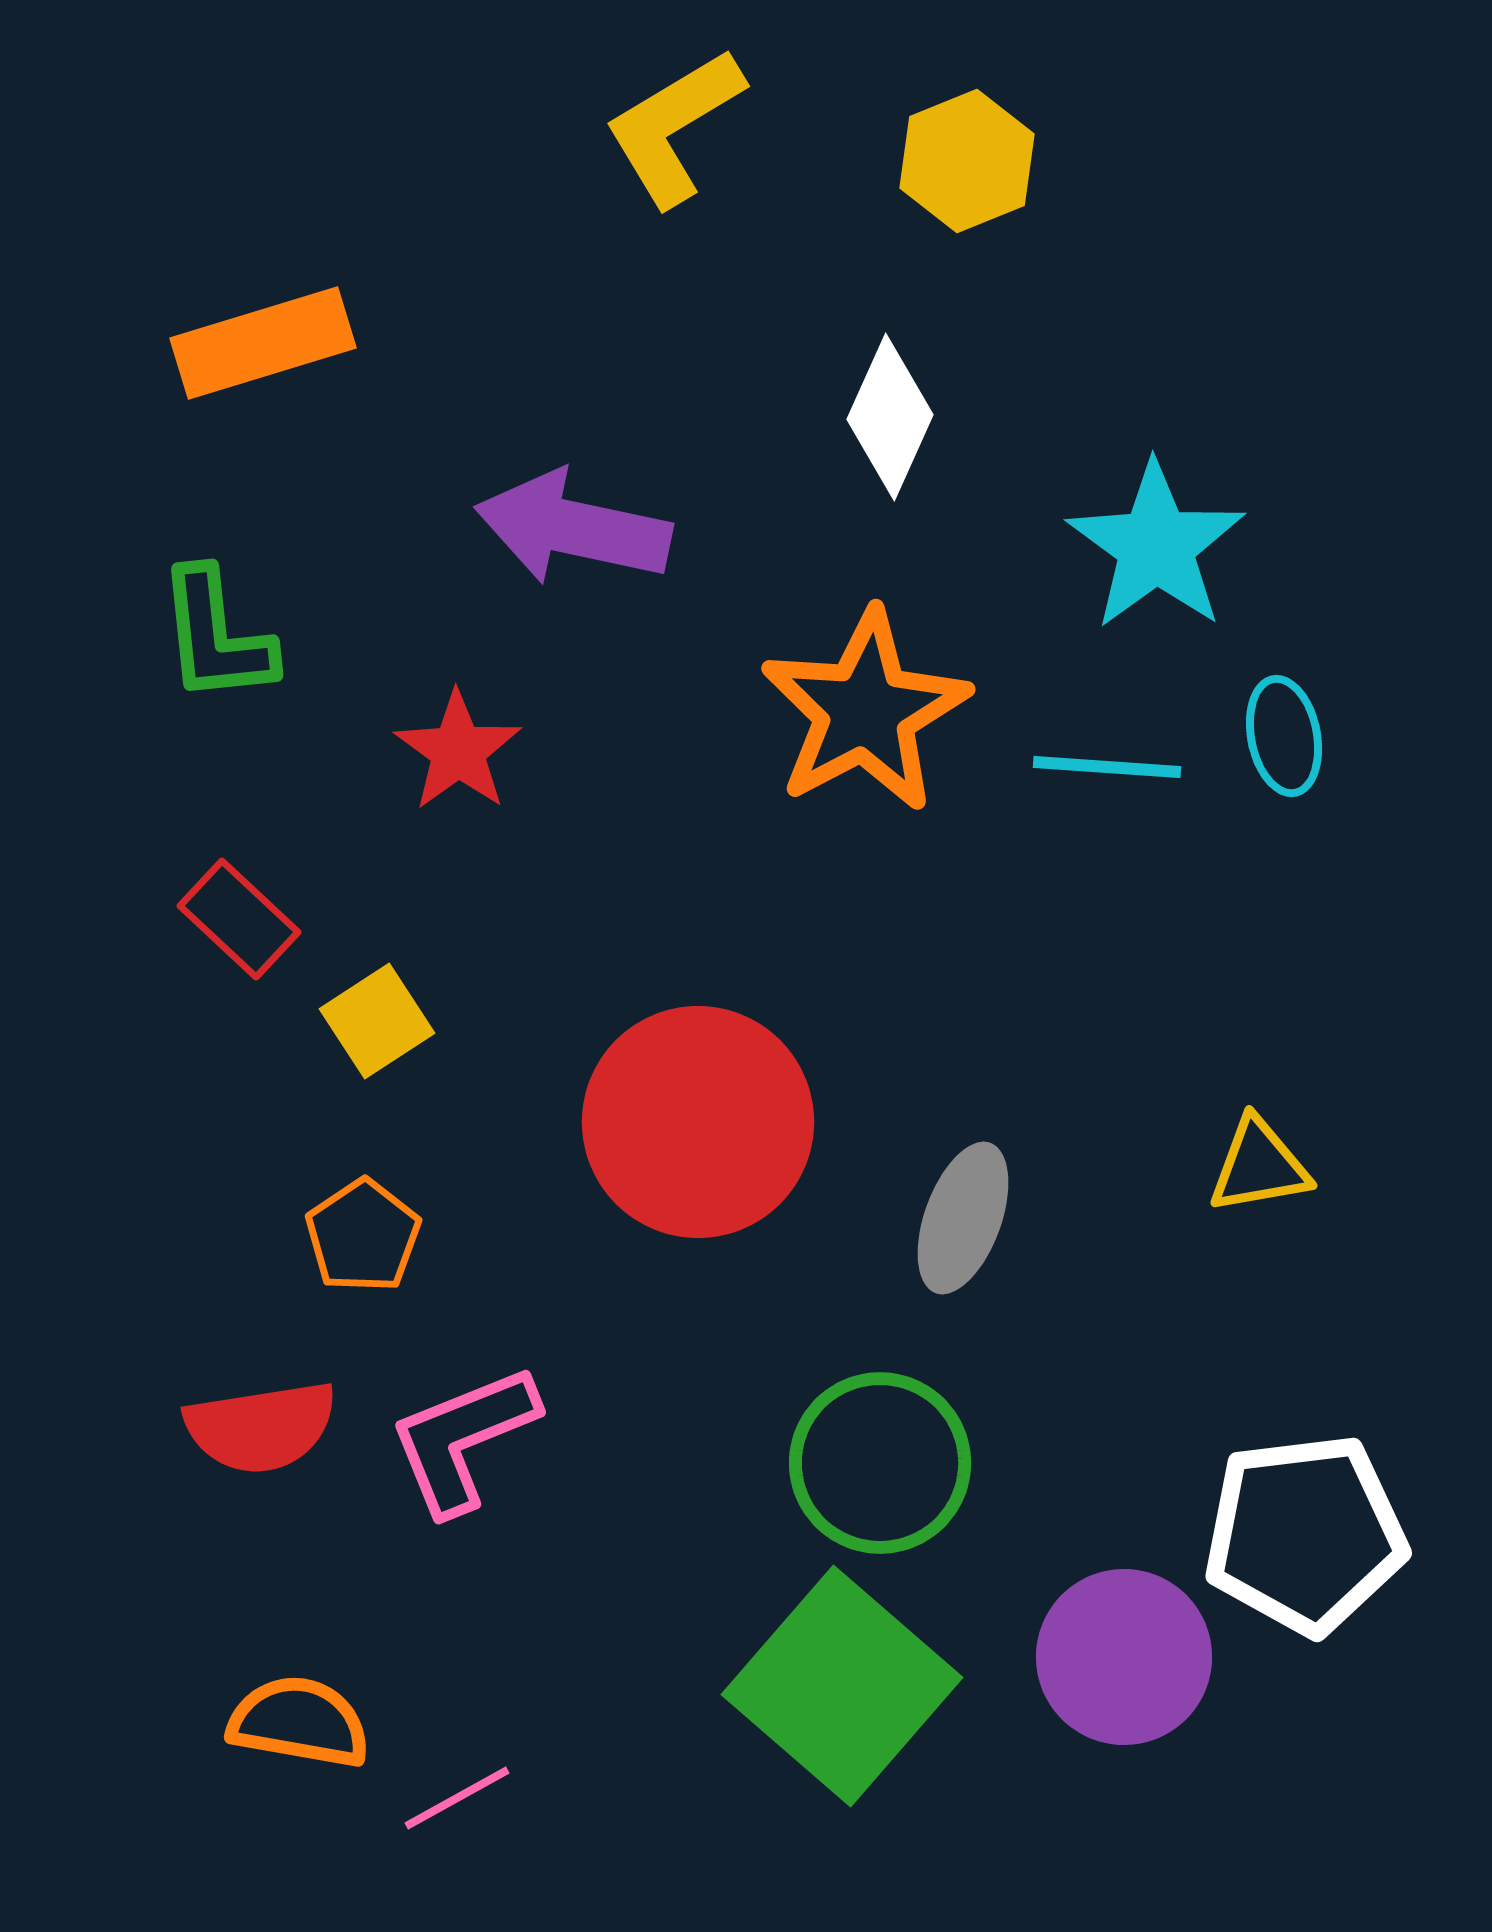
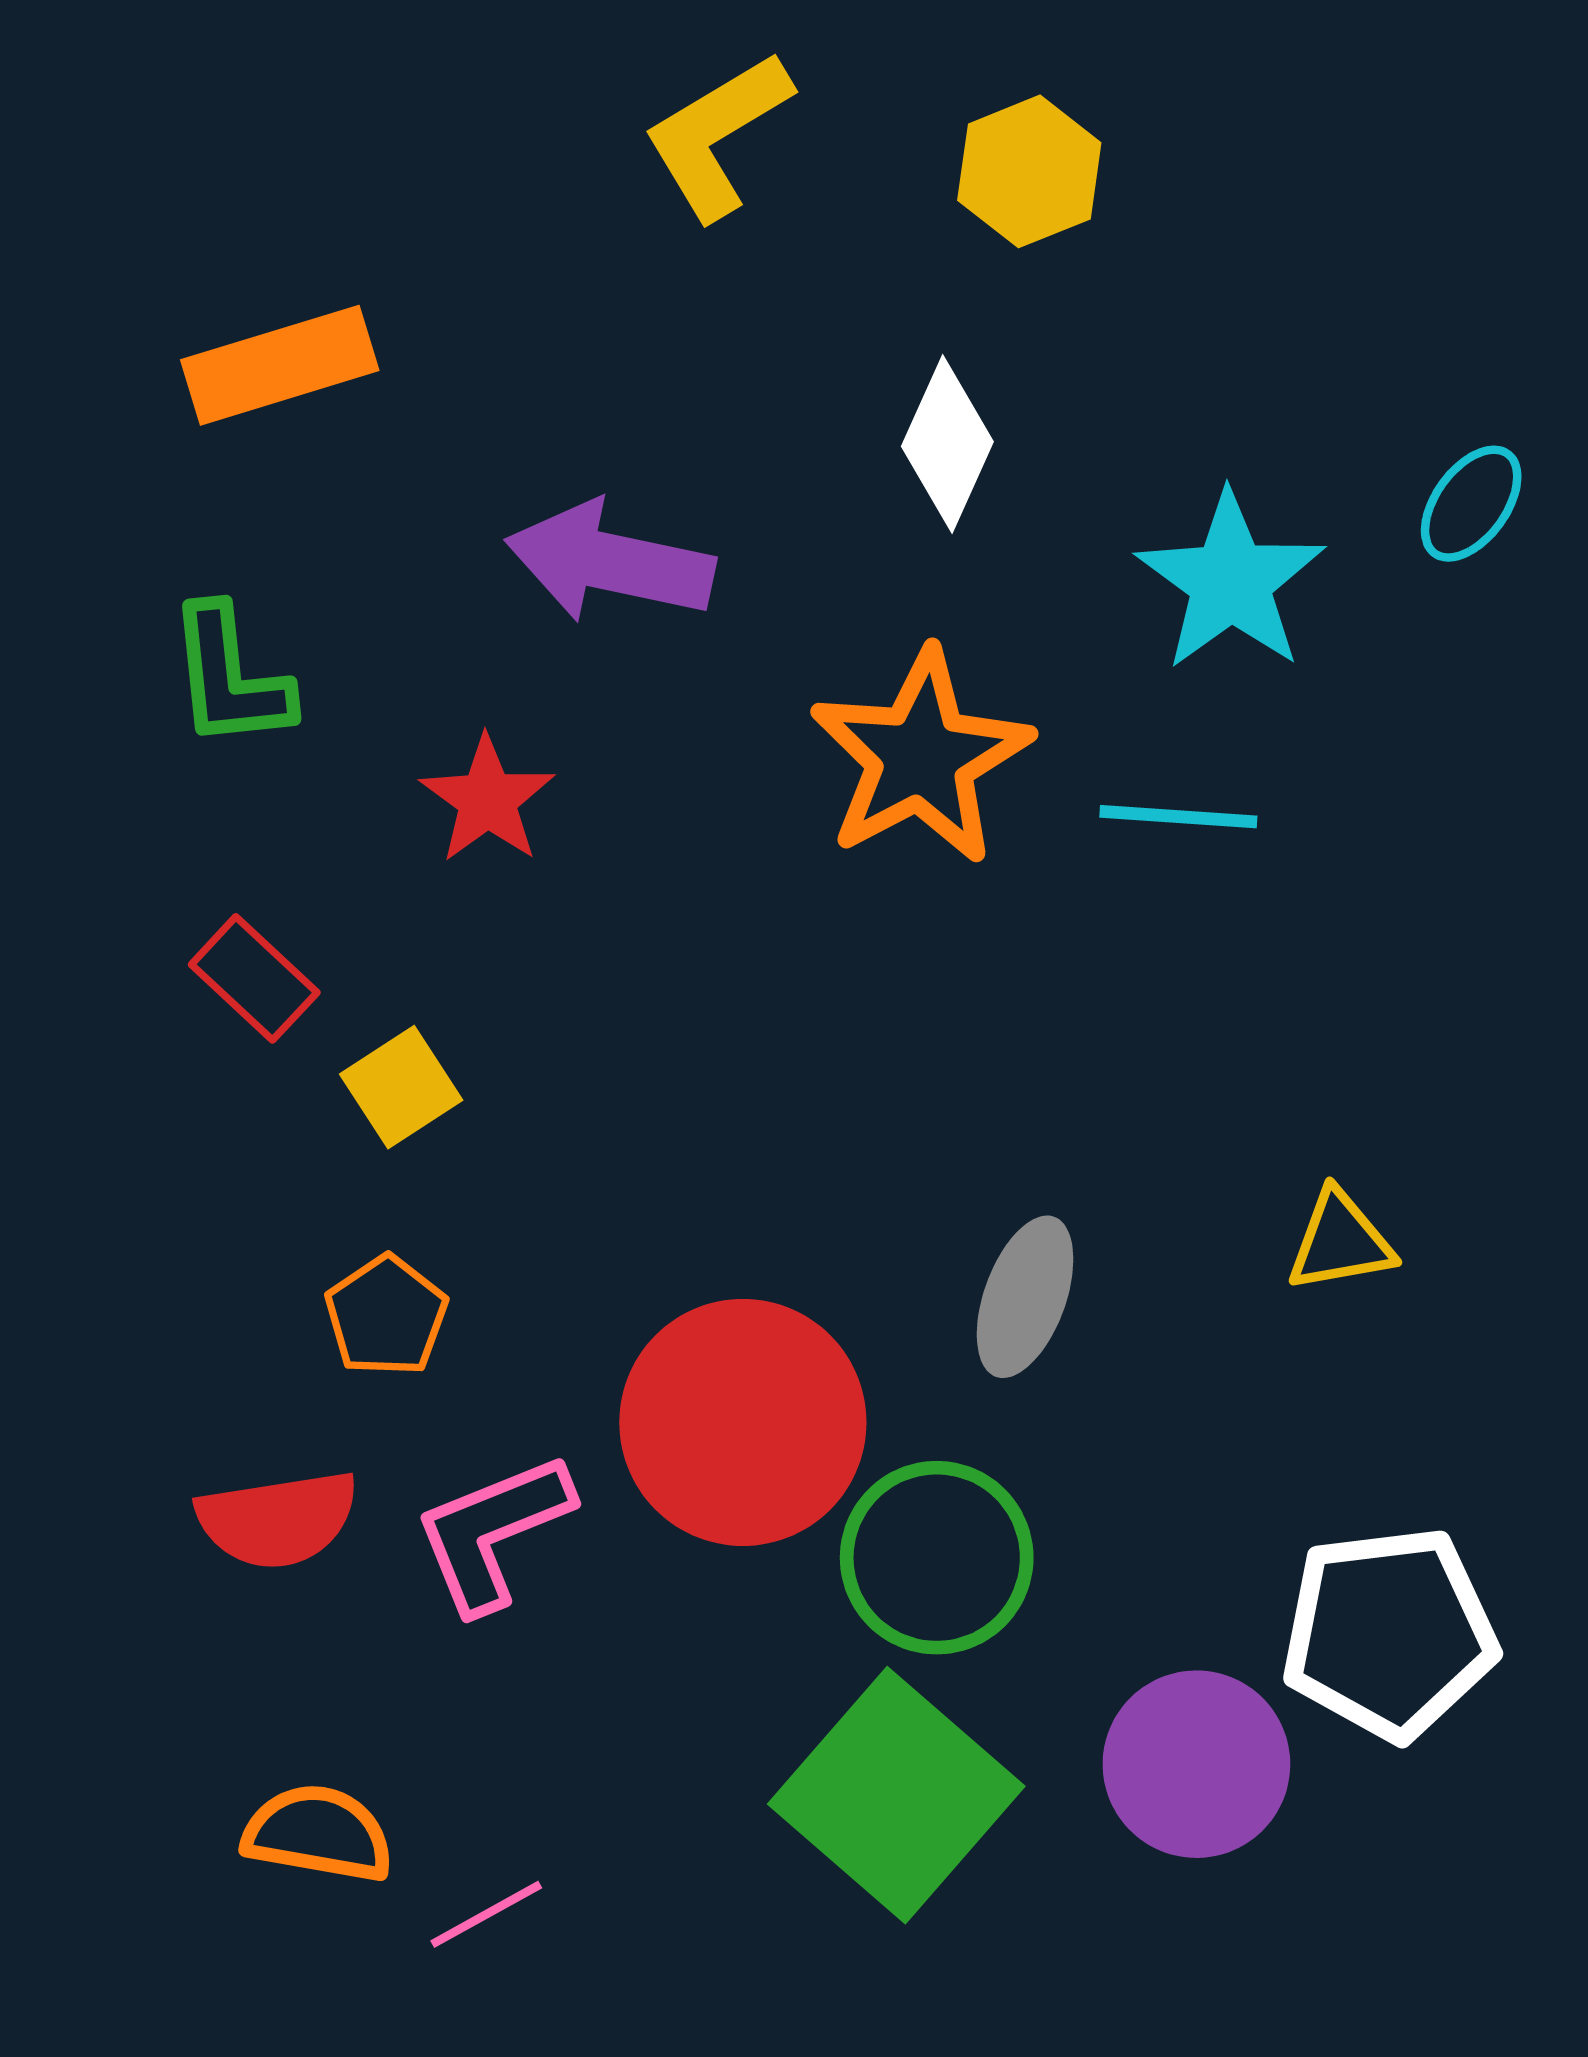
cyan ellipse: (1284, 736) -> (1471, 504), moved, turned 47
red circle: (698, 1122) -> (743, 1422), moved

